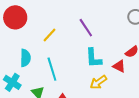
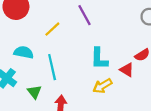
purple line: (86, 28) -> (84, 15), moved
cyan semicircle: (25, 58) -> (24, 52), turned -84

